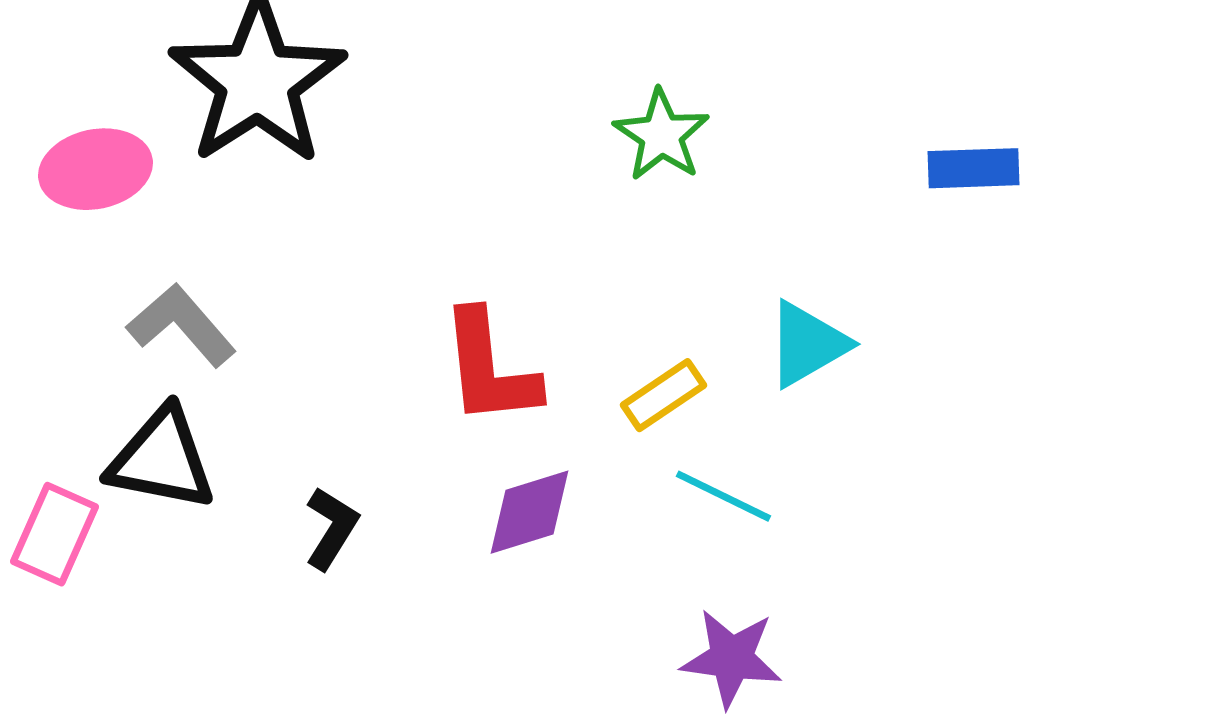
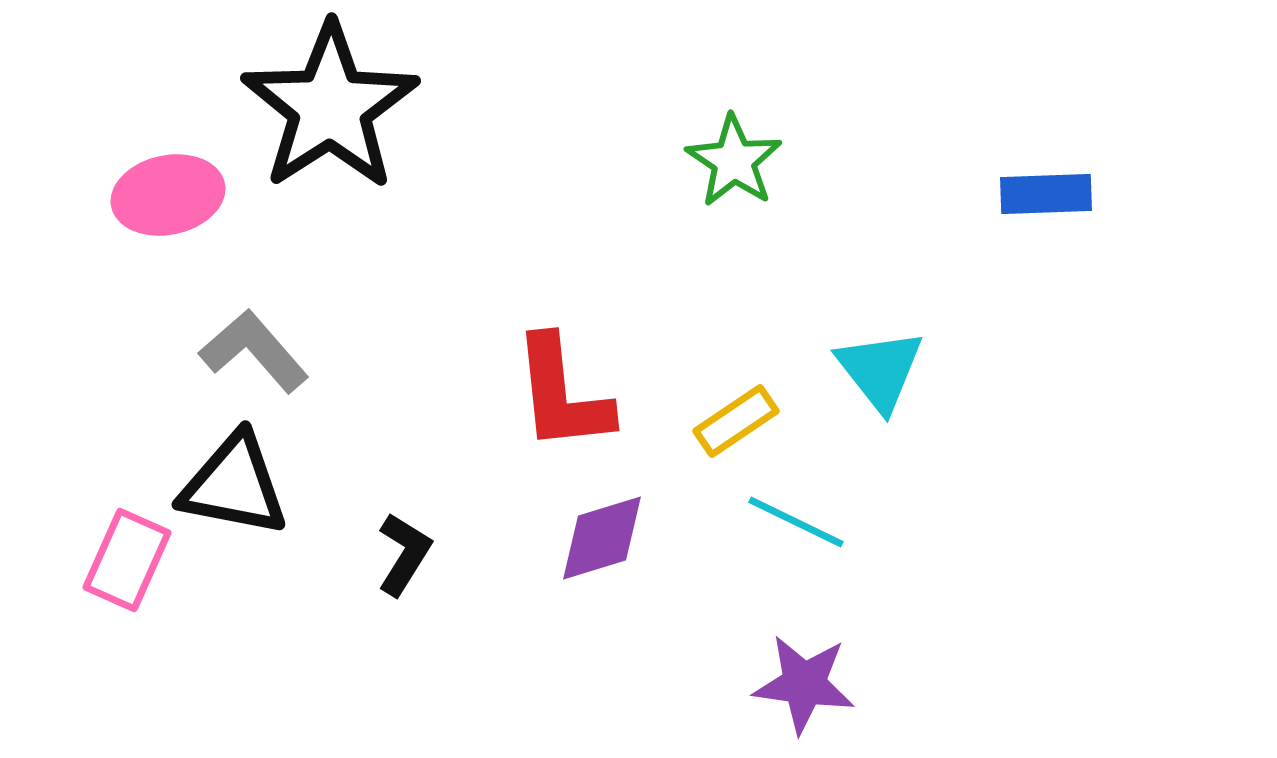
cyan triangle: (807, 344) -> (880, 370), turned -38

